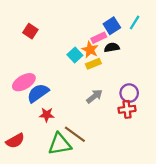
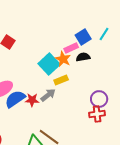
cyan square: (75, 55) -> (49, 64), size x1.5
yellow rectangle: (93, 64) -> (61, 80), moved
gray arrow: (94, 96) -> (48, 95), moved
red star: (47, 115) -> (32, 100), moved

